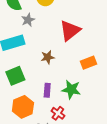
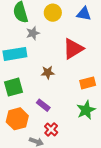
green star: (71, 89) -> (86, 110), moved, turned 30
purple rectangle: (47, 90) -> (43, 105), turned -64

